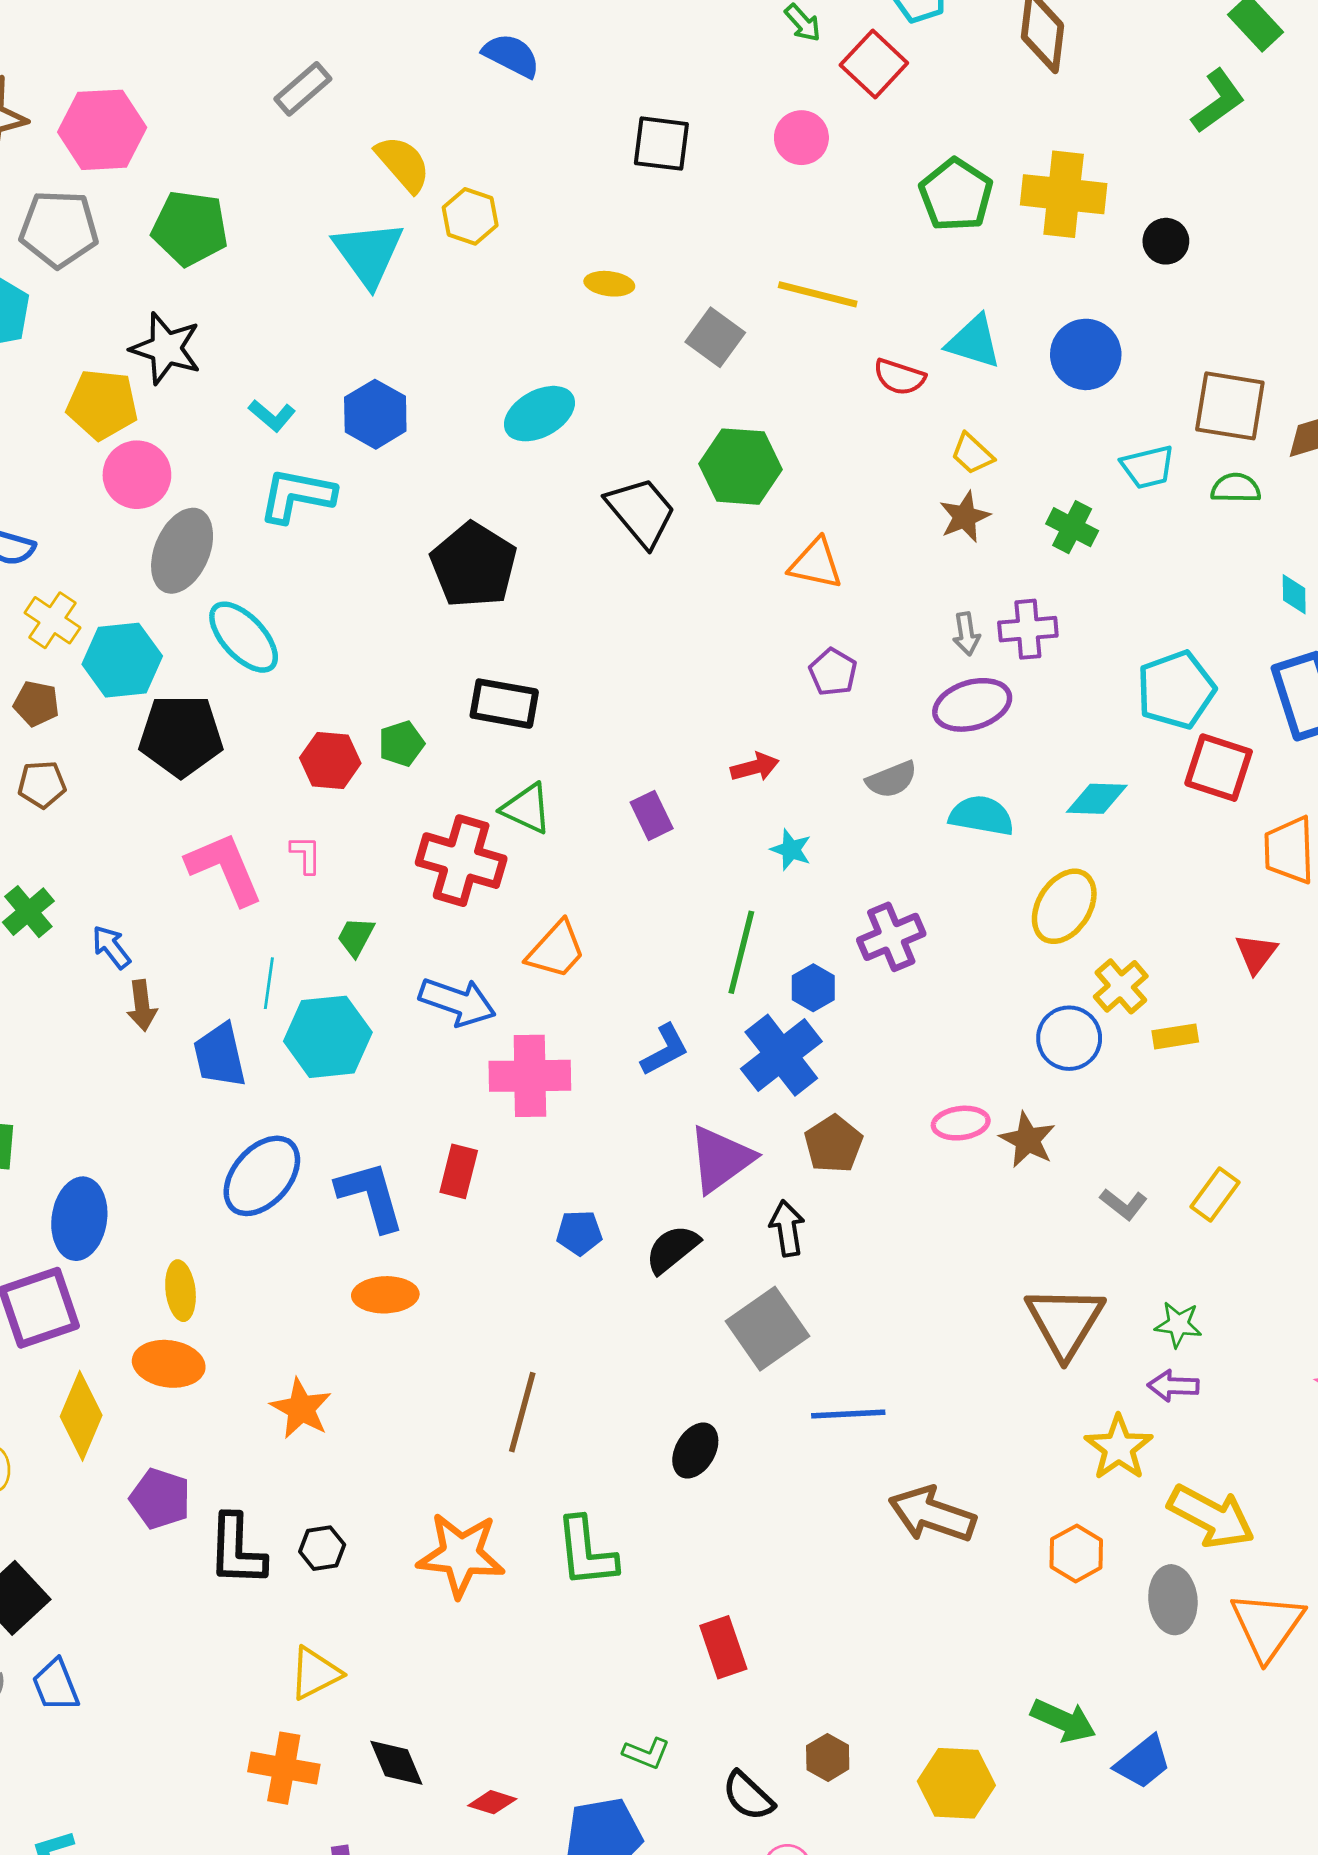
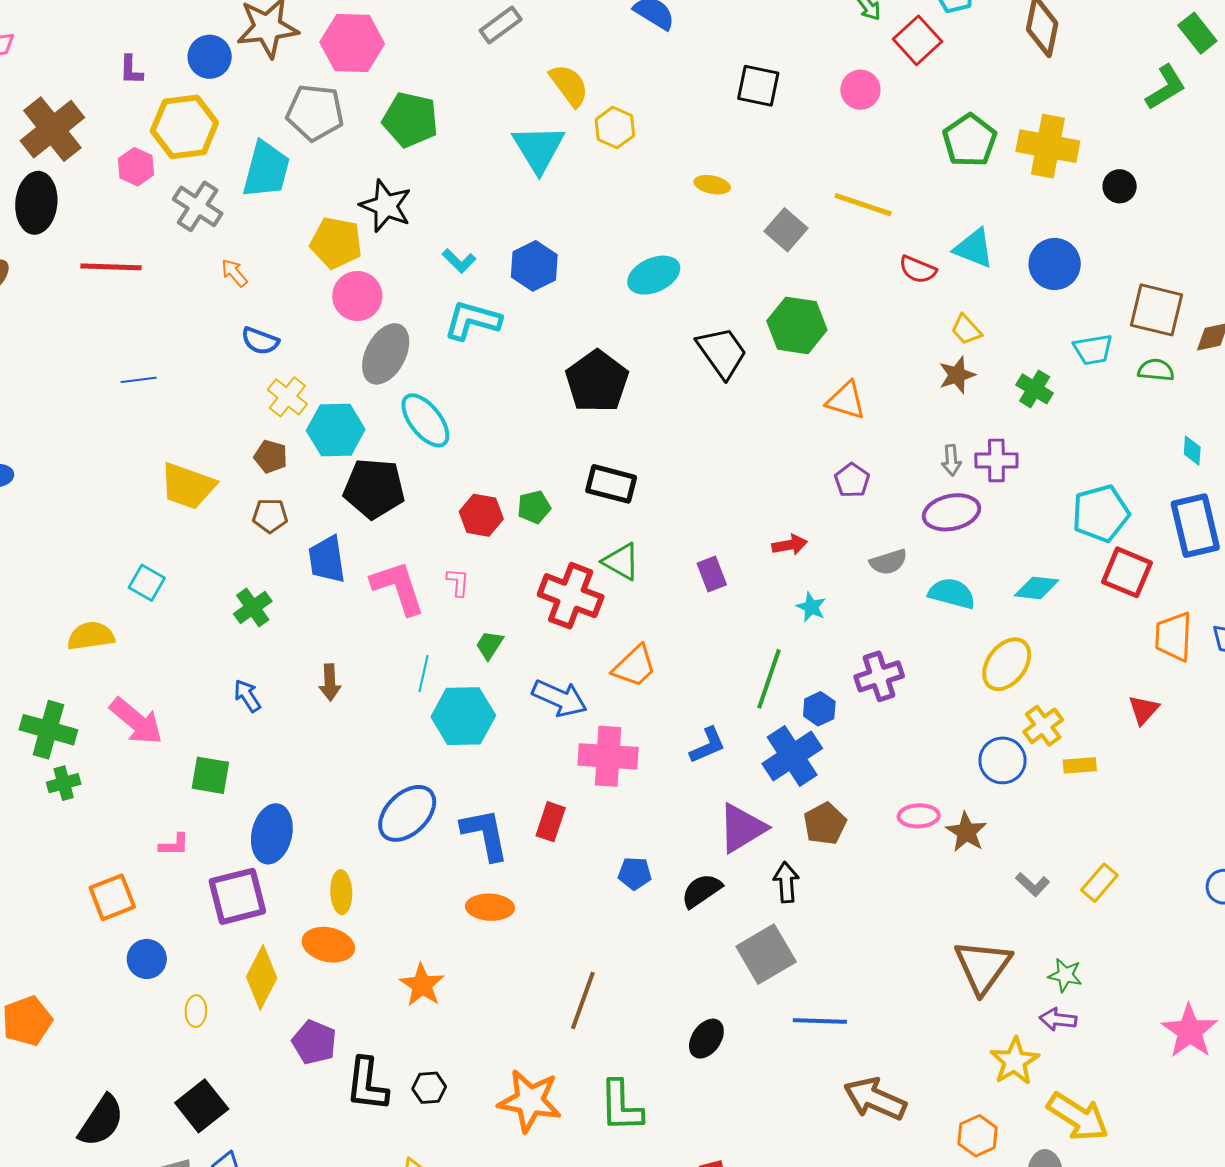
blue arrow: (111, 947) -> (247, 696), moved
blue trapezoid: (220, 1055) -> (327, 559), moved

